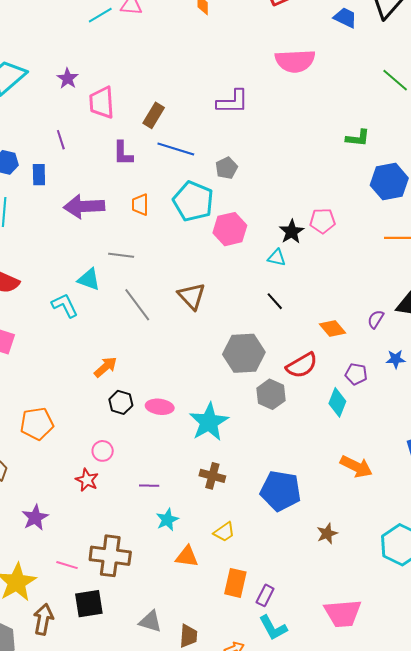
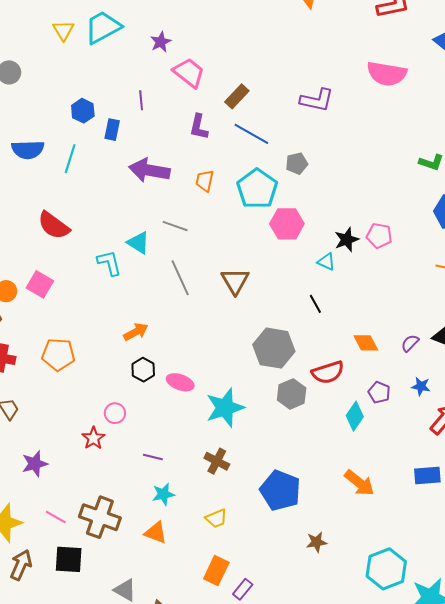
pink trapezoid: (102, 103) -> (189, 73), turned 120
orange pentagon: (37, 424) -> (58, 354), moved
orange triangle: (187, 557) -> (156, 533), moved

